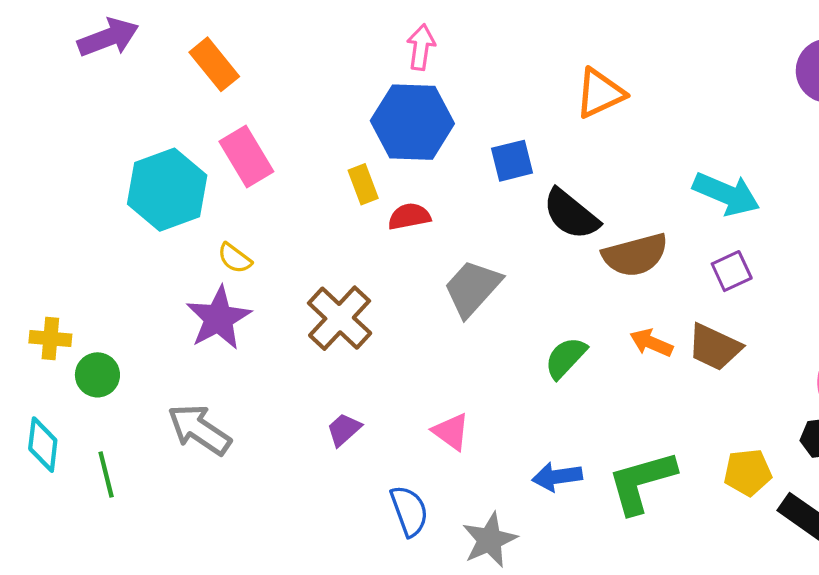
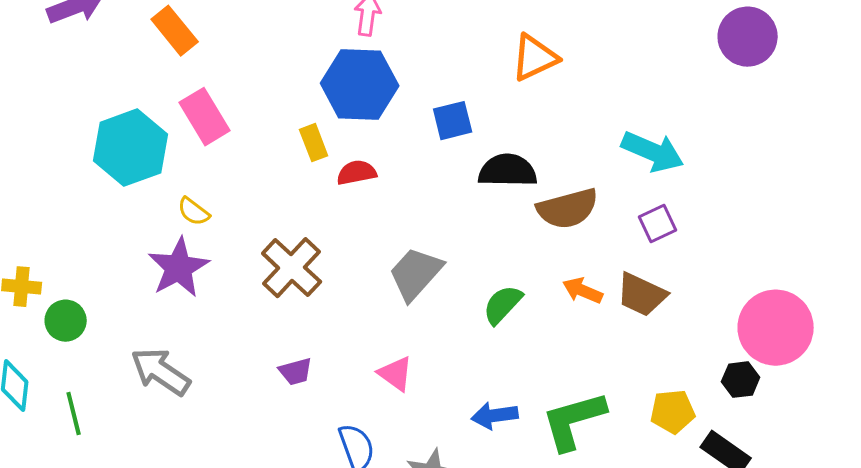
black semicircle: (571, 214) -> (508, 171), turned 142
gray trapezoid: (472, 288) -> (416, 274), moved
purple trapezoid: (344, 430) -> (296, 372), turned -153

